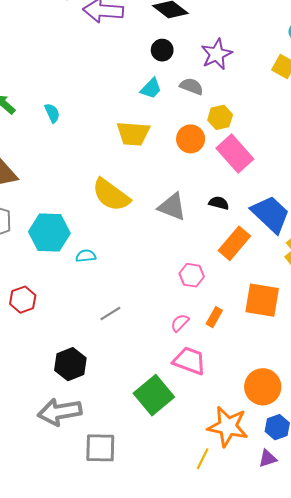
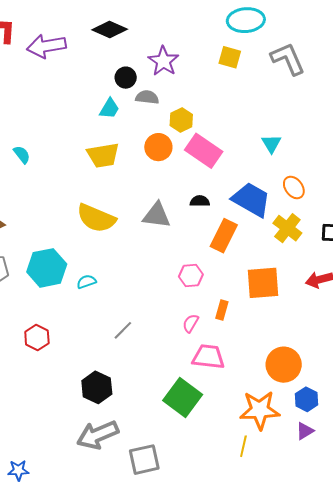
black circle: (162, 50) -> (126, 78), moved

